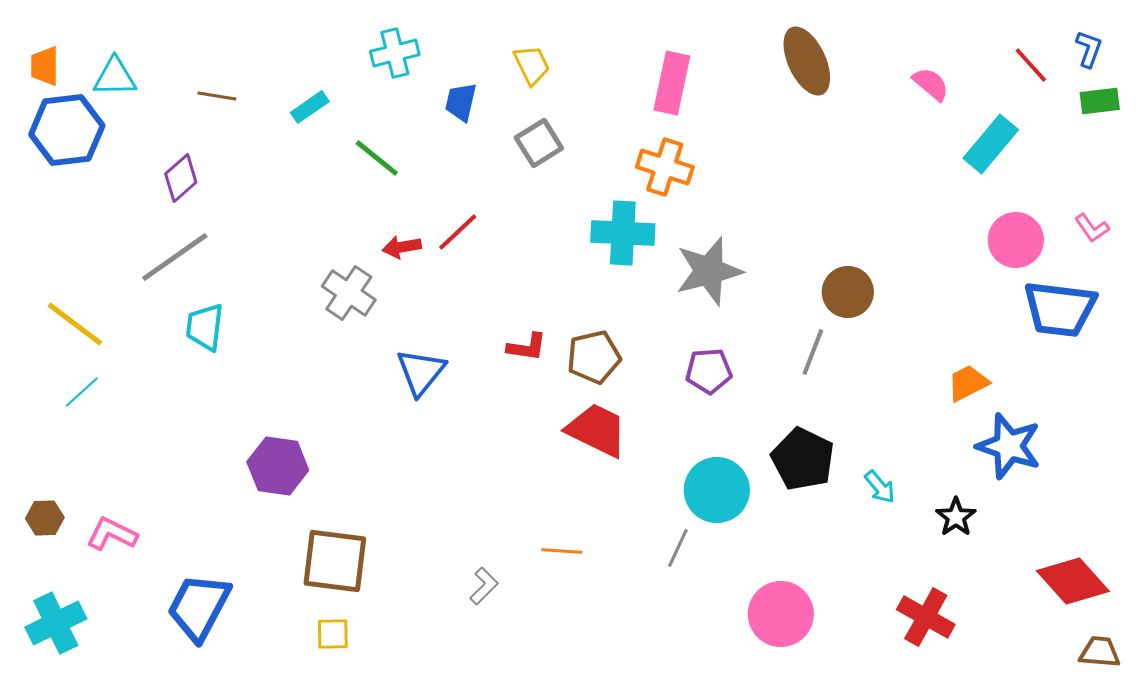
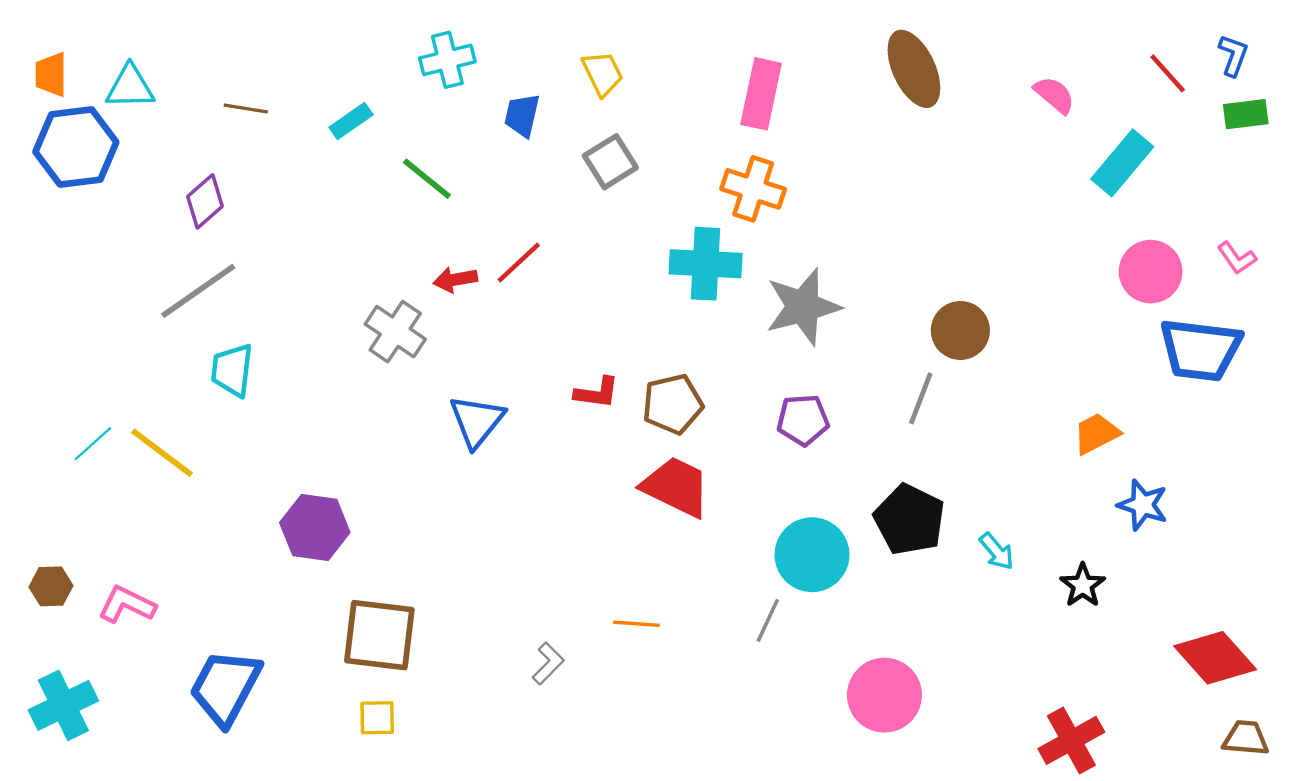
yellow line: (75, 324) -> (162, 453), moved
blue star: (1009, 446) -> (1143, 505), size x0.7
red cross: (926, 617) -> (1071, 740), moved, turned 32

